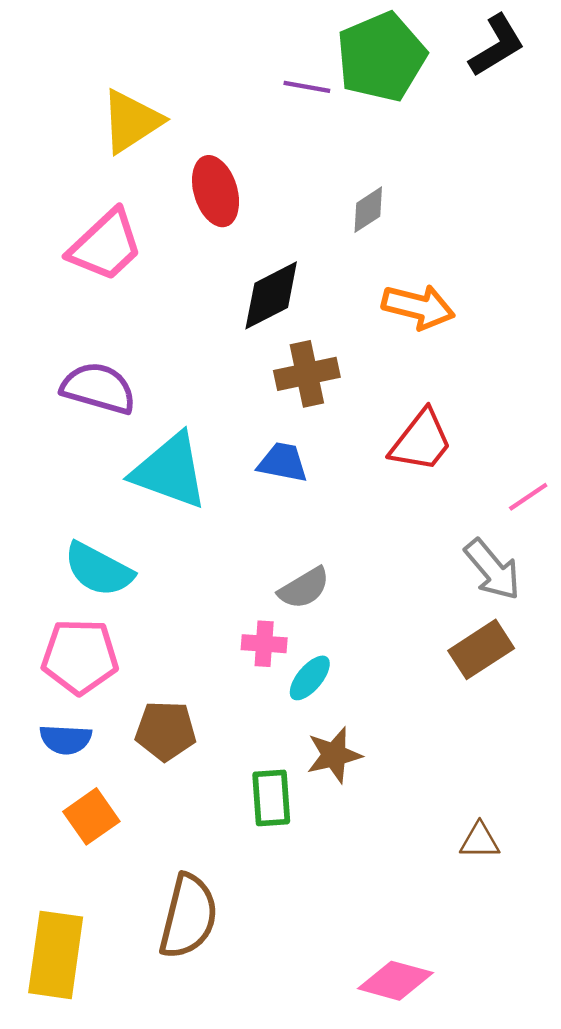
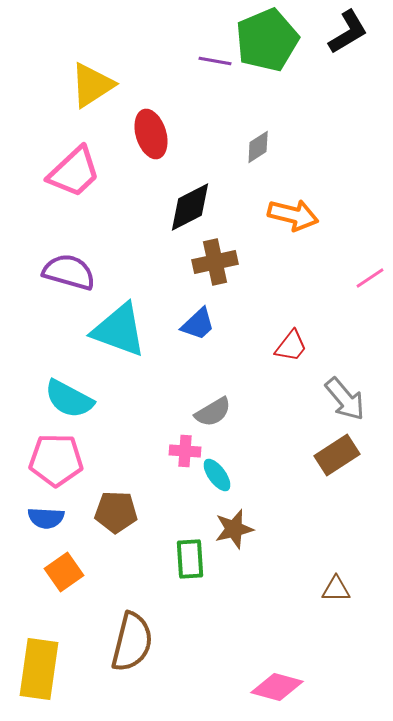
red trapezoid: (421, 441) -> (291, 346), moved, size x0.7
blue trapezoid: (283, 462) -> (198, 324), turned 126
pink line: (528, 497) -> (370, 278), moved
cyan ellipse: (310, 678) -> (217, 475), turned -76

